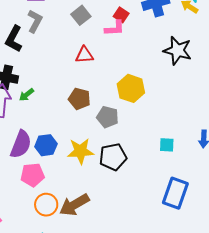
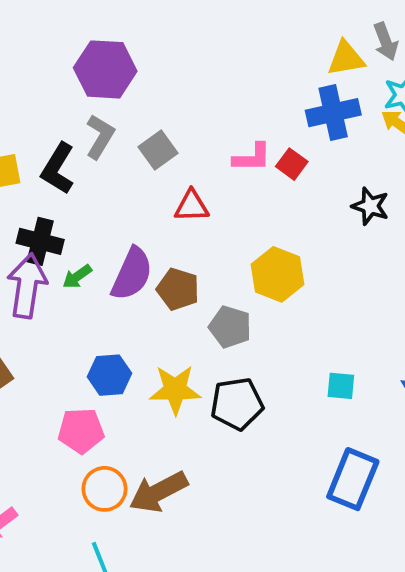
gray square: (81, 15) -> (158, 150), moved
red square: (121, 15) -> (292, 164), moved
black star: (177, 50) -> (370, 206), size x0.7
purple semicircle: (21, 144) -> (132, 274), moved

